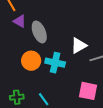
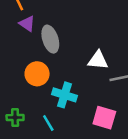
white triangle: (79, 45) -> (98, 60), turned 30
cyan cross: (55, 63) -> (65, 95), moved

